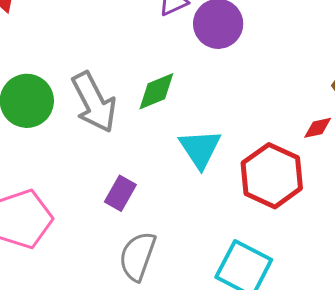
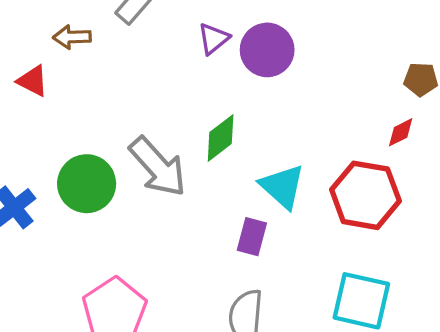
purple rectangle: (120, 193) -> (252, 237), moved

